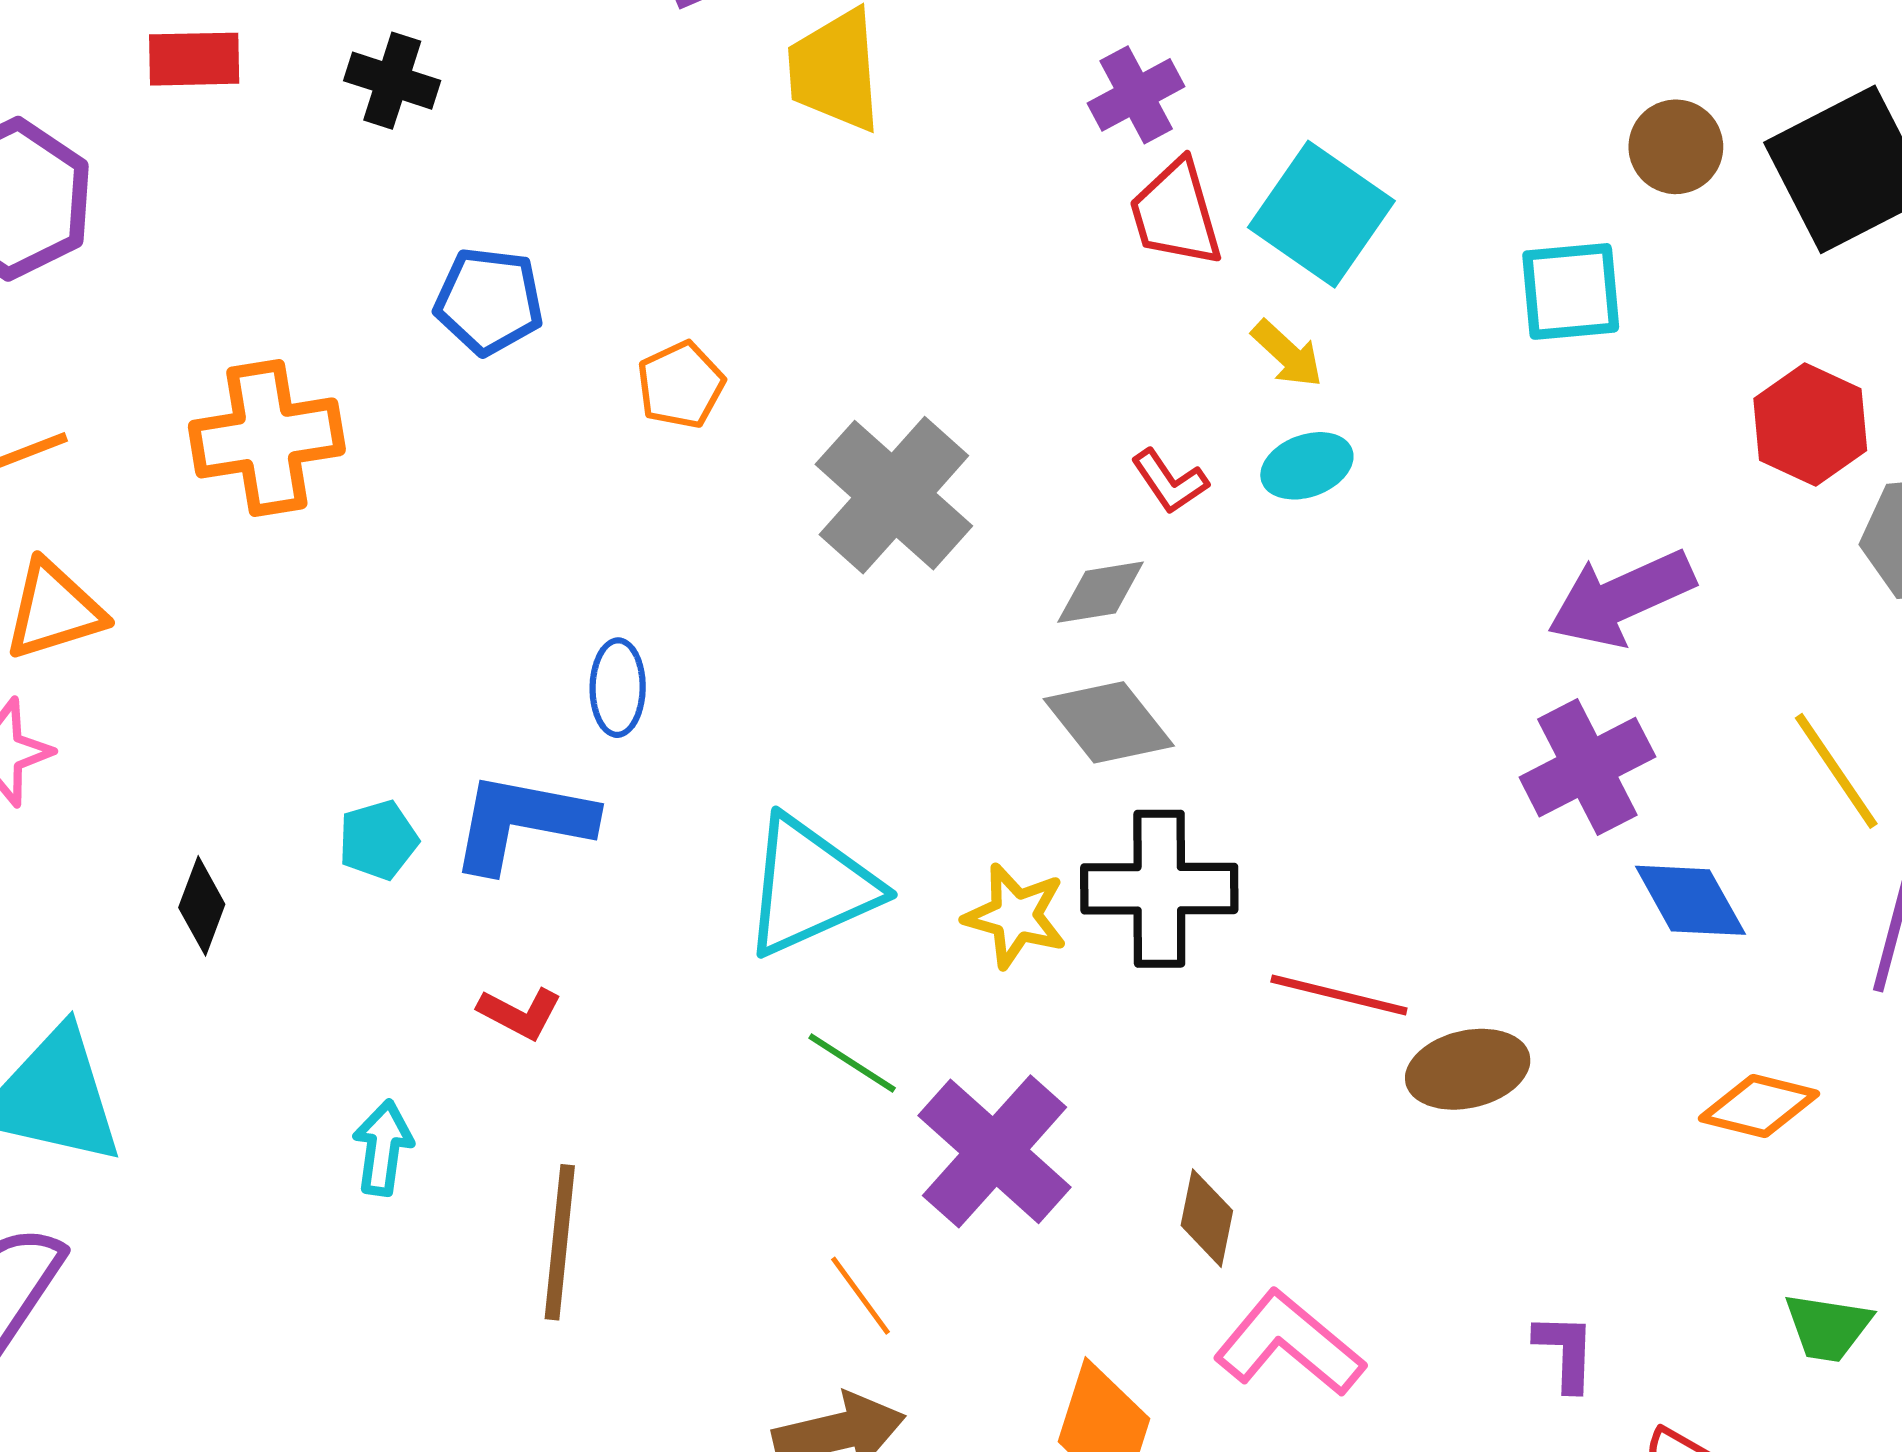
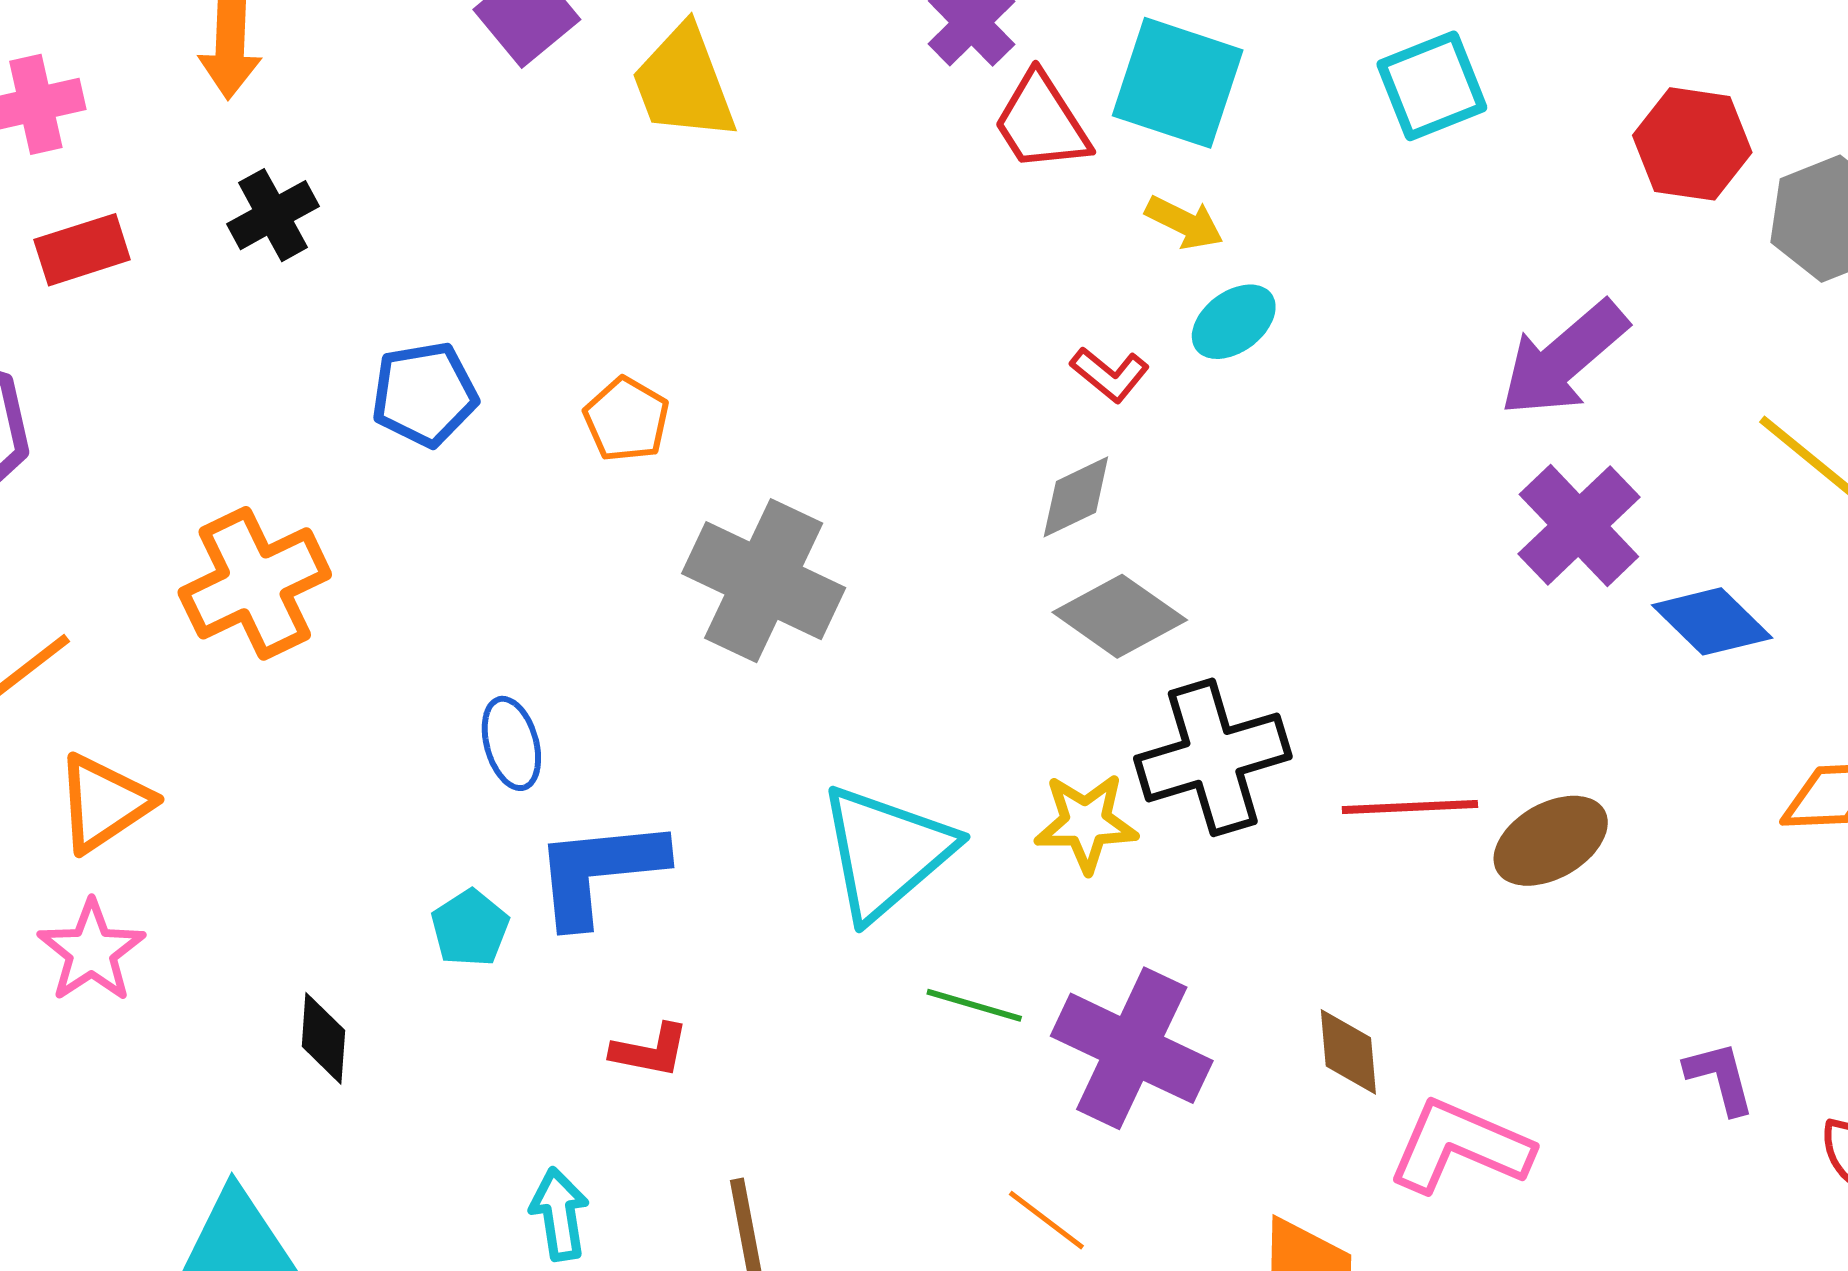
black cross: (392, 81) -> (273, 215), turned -30
gray cross: (894, 495) -> (764, 581), moved
blue ellipse: (618, 688) -> (511, 743), moved

